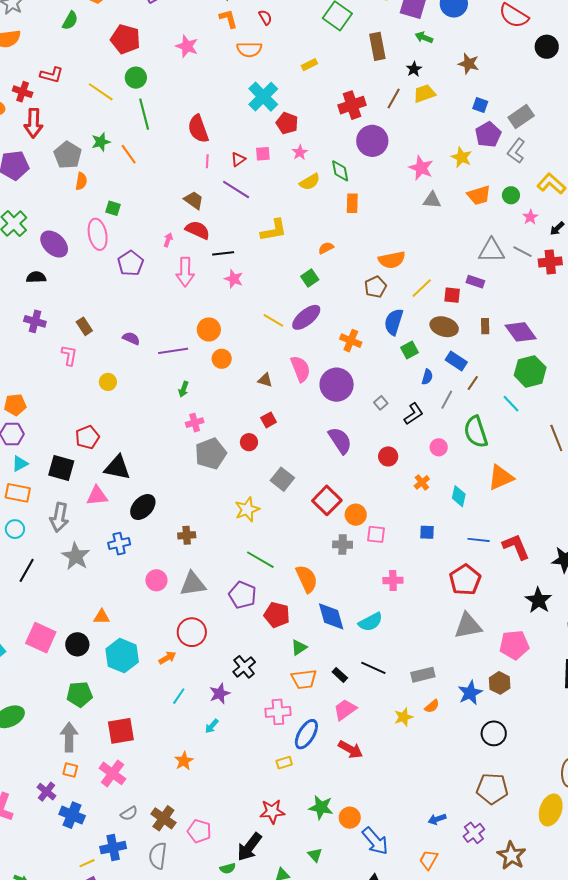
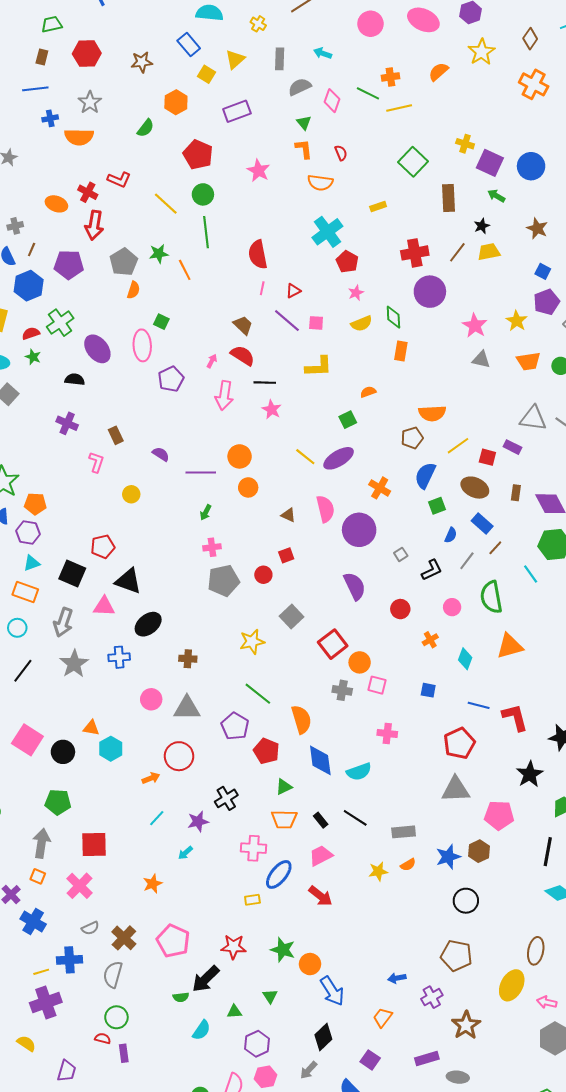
pink square: (263, 154) -> (316, 323), moved
cyan hexagon: (122, 656) -> (111, 749), moved, size x0.7
pink pentagon: (199, 831) -> (173, 941), moved, size x1.4

